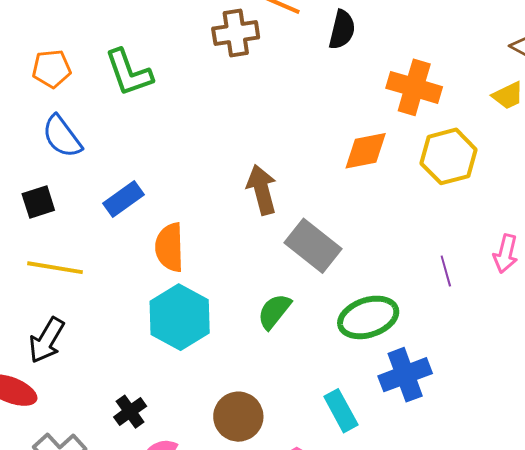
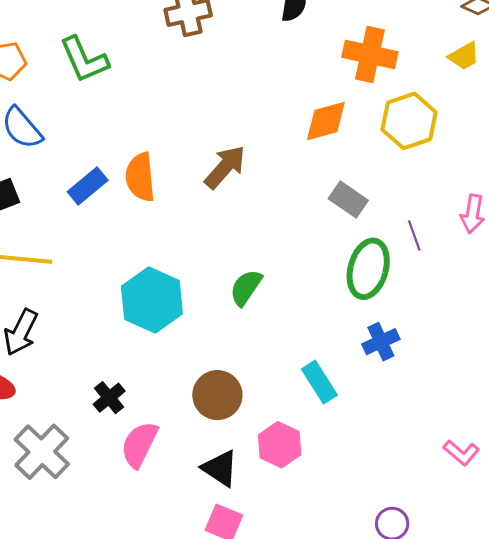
brown arrow: (262, 190) -> (225, 167), turned 60
gray rectangle: (313, 246) -> (348, 199), moved, size x0.7
orange semicircle: (170, 247) -> (140, 177), moved
green ellipse: (368, 317) -> (368, 269), moved, turned -52
blue cross: (405, 375) -> (381, 342), size x0.7

